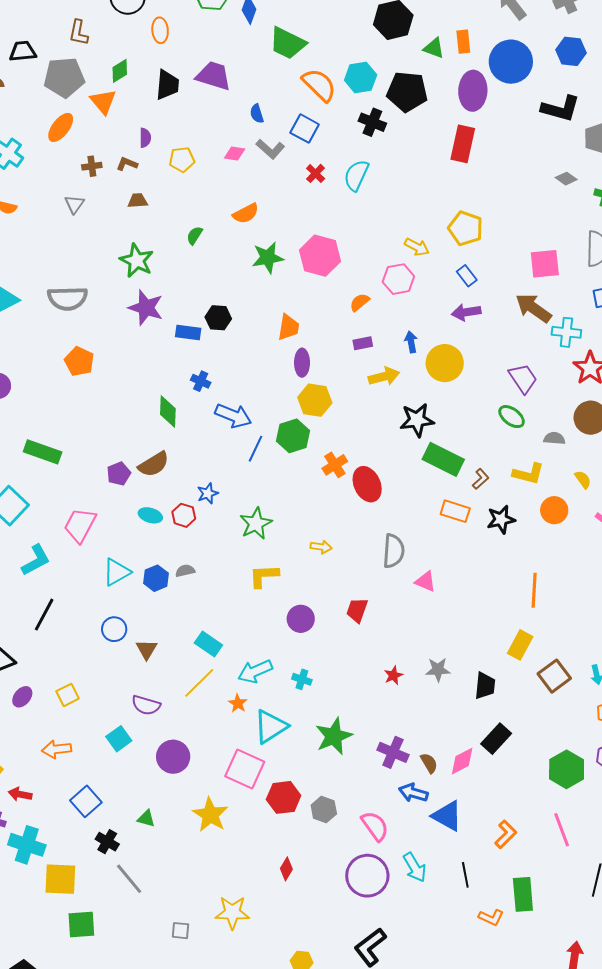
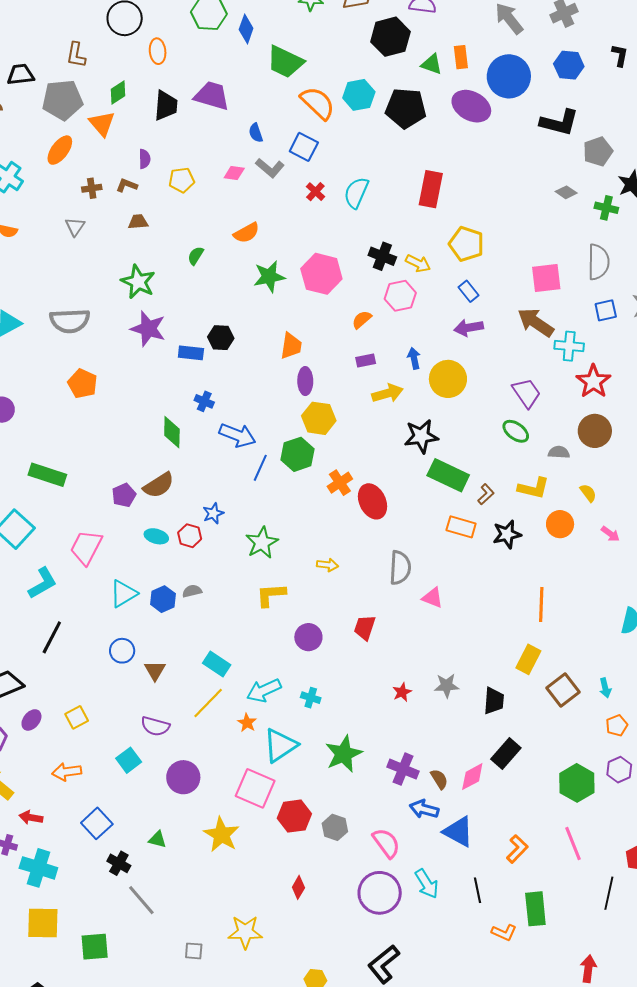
purple ellipse: (473, 91) -> (471, 106), turned -63
black cross: (372, 122) -> (382, 256), moved
red rectangle: (463, 144) -> (431, 189), moved
yellow square: (60, 879) -> (43, 923), moved

